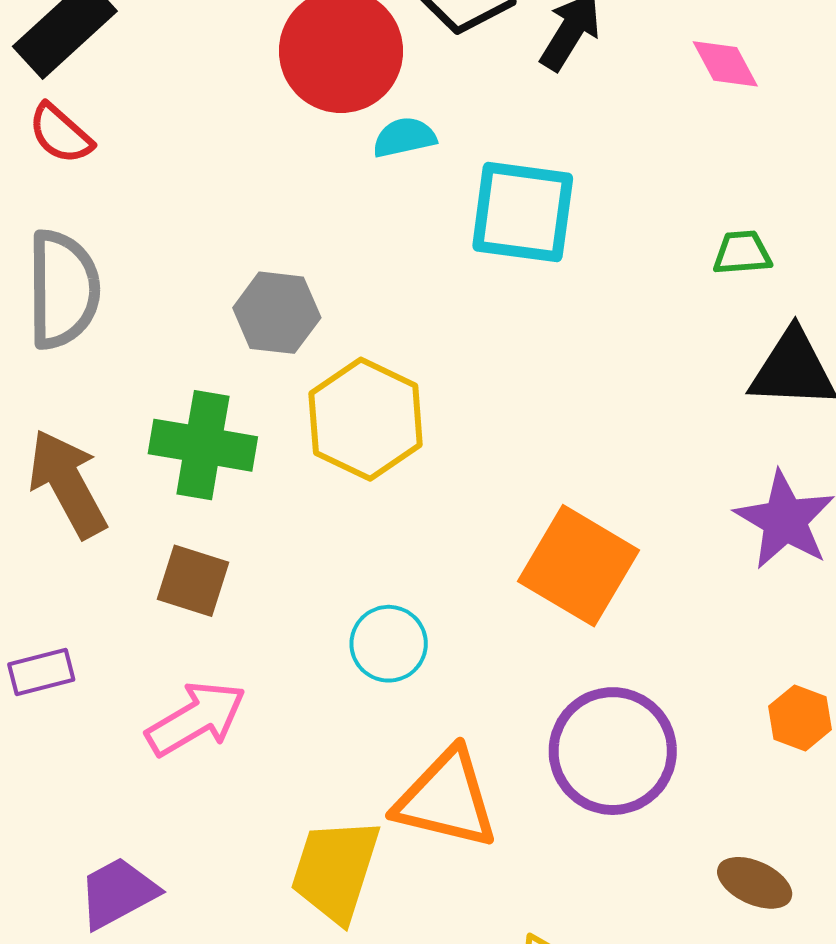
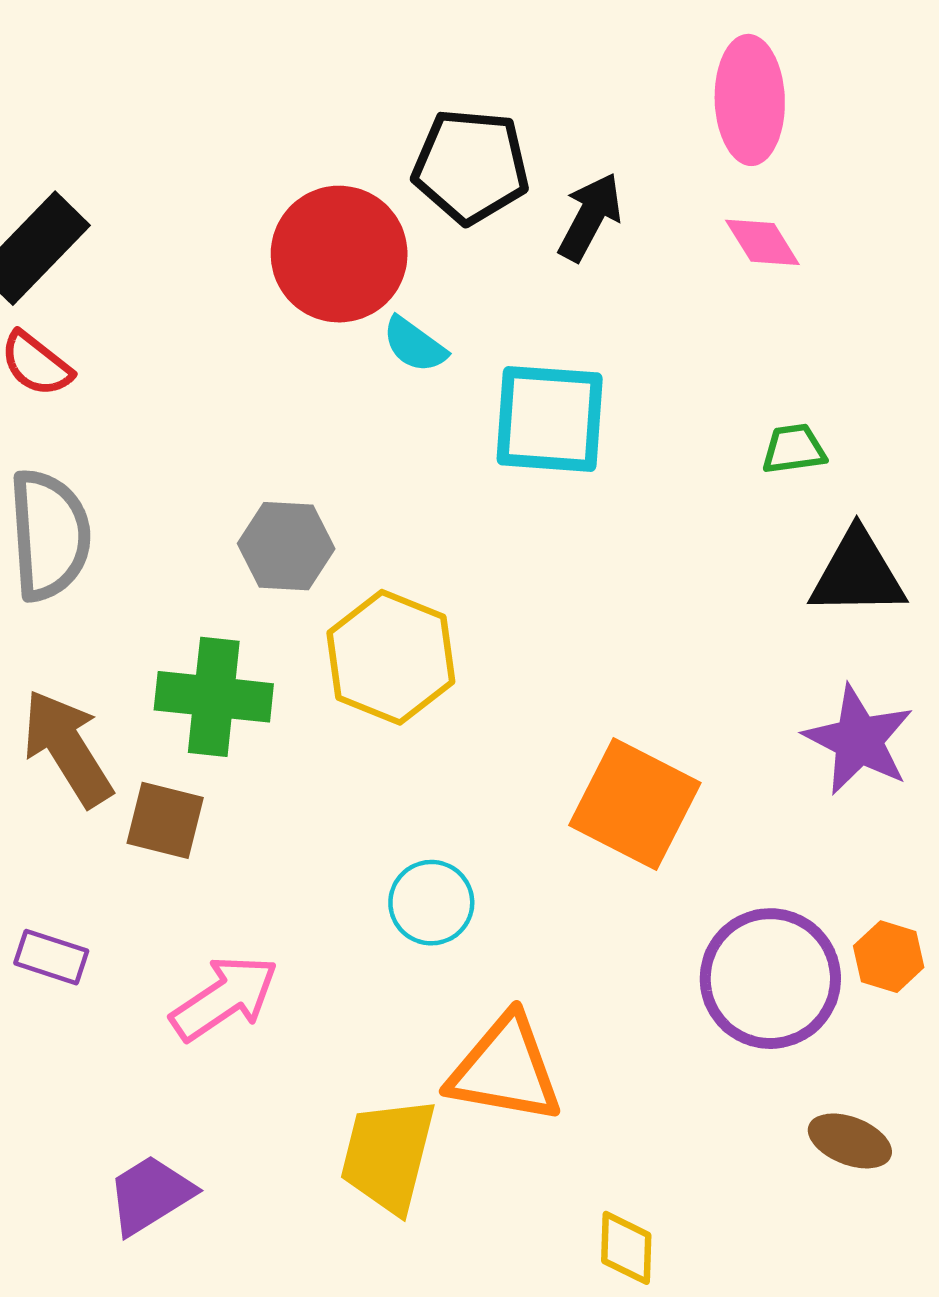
cyan semicircle: (404, 137) -> (414, 345), turned -128
brown square: (193, 581) -> (165, 820), moved
purple rectangle: (41, 672) -> (51, 957), turned 36
purple circle: (613, 751) -> (770, 979), moved

